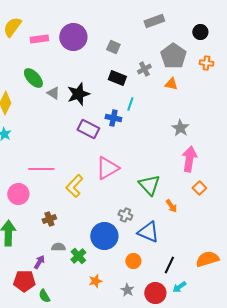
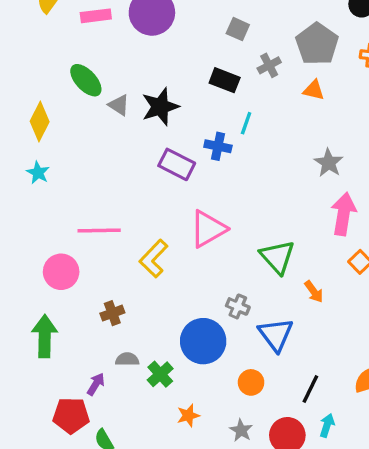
gray square: (113, 47) -> (238, 29), moved
blue triangle: (148, 232) -> (276, 335), turned 30
cyan arrow: (179, 287) -> (327, 425), turned 144

